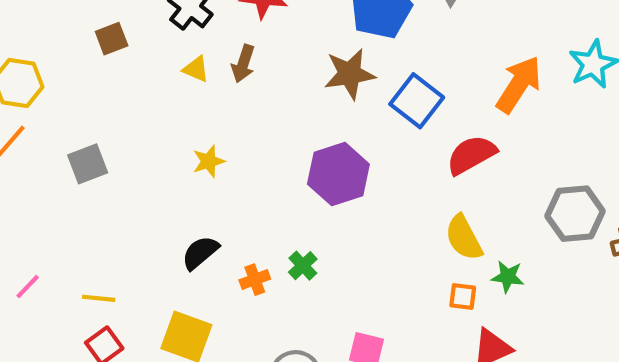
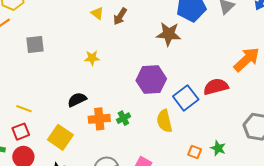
blue square: (417, 101) -> (186, 98), moved
yellow semicircle: (464, 238) -> (164, 121), moved
orange cross: (255, 280) -> (99, 119), size x1.5

